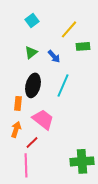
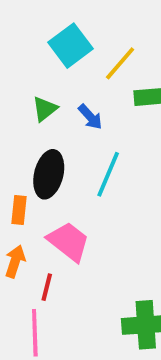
cyan square: (32, 20) -> (70, 46), moved, size x1.5
red line: (32, 142) -> (47, 287), turned -32

